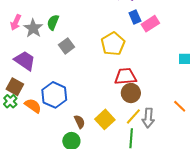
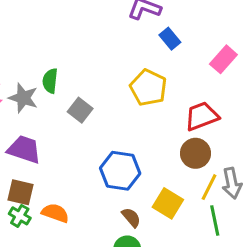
pink rectangle: (150, 24) -> (223, 59), moved
red trapezoid: (126, 76) -> (202, 116), moved
blue hexagon: (54, 95) -> (120, 171), moved

